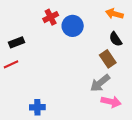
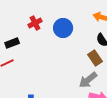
red cross: (51, 17) -> (35, 23), moved

